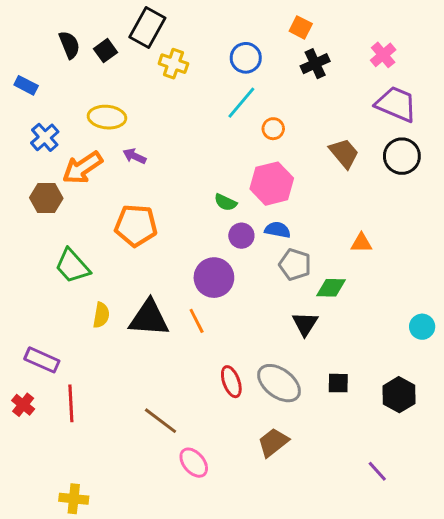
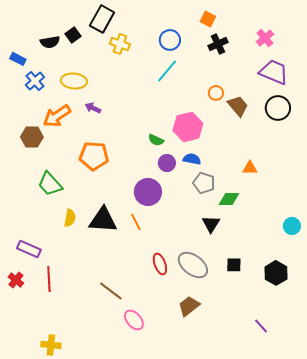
black semicircle: (69, 45) -> (50, 42), moved, turned 102
orange circle: (273, 129) -> (216, 93), moved
blue cross: (45, 137) -> (35, 81), moved

